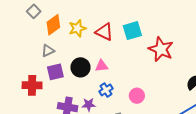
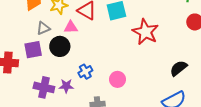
gray triangle: (48, 51) -> (43, 28), moved
pink triangle: (102, 66) -> (71, 27), moved

